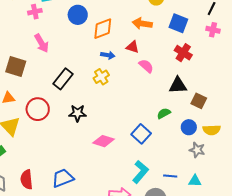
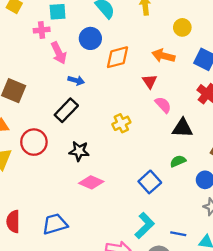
pink arrow: (42, 43) -> (59, 53), moved
red triangle: (133, 47) -> (150, 81), turned 32
blue arrow: (108, 55) -> (76, 80), moved
yellow cross: (101, 77) -> (121, 123), moved
black triangle: (178, 85) -> (182, 128), moved
pink diamond: (104, 141) -> (91, 182), moved

